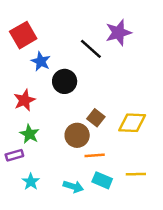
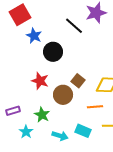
red star: (24, 100) -> (40, 81), moved, turned -30
green star: (29, 134) -> (42, 115), moved
orange line: (95, 155) -> (95, 107), moved

